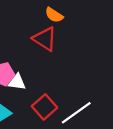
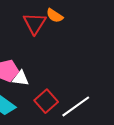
red triangle: (45, 39) -> (35, 23), moved, turned 30

